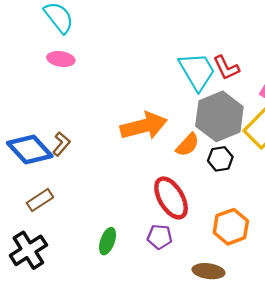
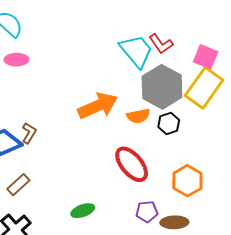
orange semicircle: (188, 145) -> (138, 116), turned 45
purple pentagon: (160, 237) -> (147, 212), moved
green ellipse: (108, 241) -> (83, 211), turned 60

